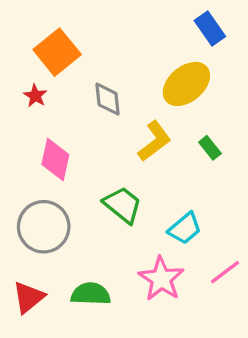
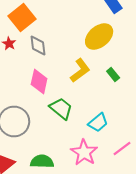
gray diamond: (107, 99) -> (38, 46), moved
pink diamond: (55, 160) -> (39, 82), moved

